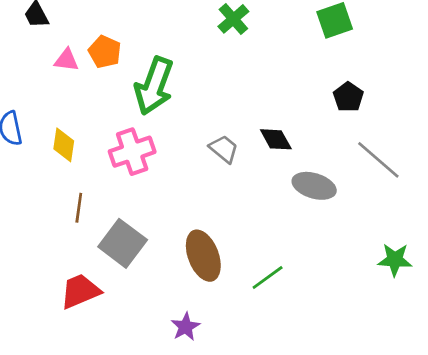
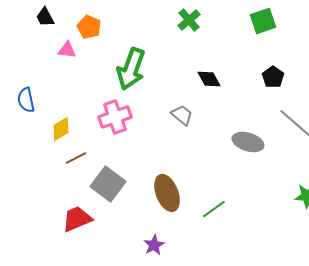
orange pentagon: (105, 52) -> (89, 27), moved
black diamond: (276, 139) -> (209, 79), moved
yellow diamond: (64, 145) -> (61, 129), moved, turned 50
brown line: (79, 208) -> (76, 158), turned 55

